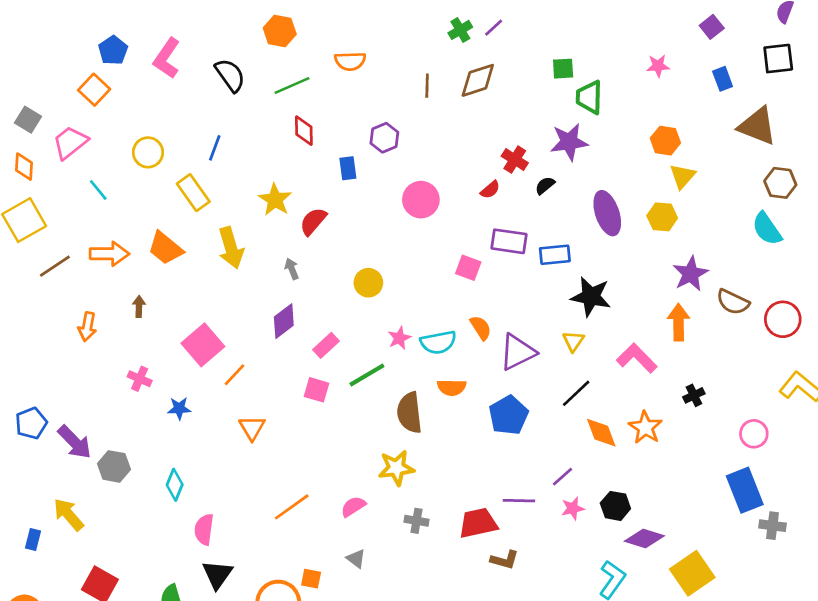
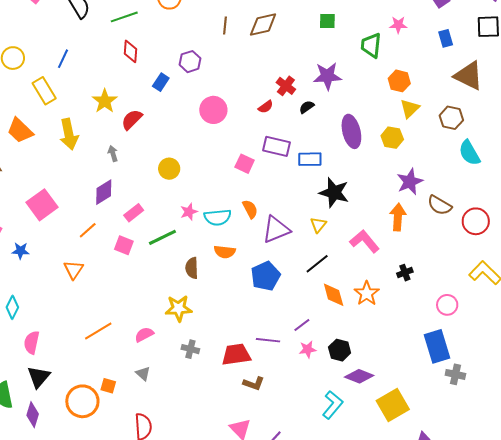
green trapezoid: (589, 97) -> (371, 45), moved
blue rectangle: (348, 168) -> (161, 82), turned 36
brown hexagon: (780, 183) -> (451, 118), moved
orange line: (234, 375) -> (88, 230), moved
brown semicircle: (409, 413) -> (192, 268), size x0.7

